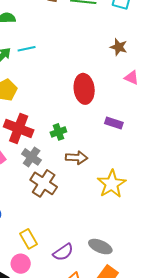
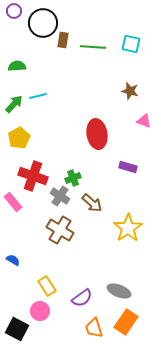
gray cross: (32, 157) -> (60, 196), moved
brown arrow: (77, 158) -> (92, 203), turned 40

